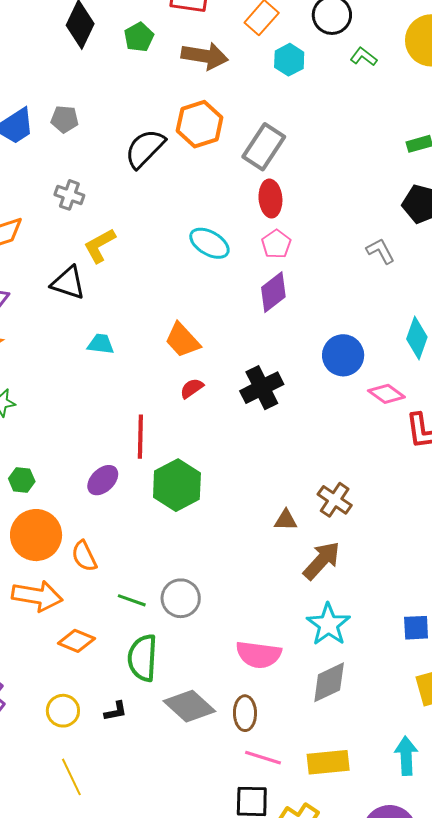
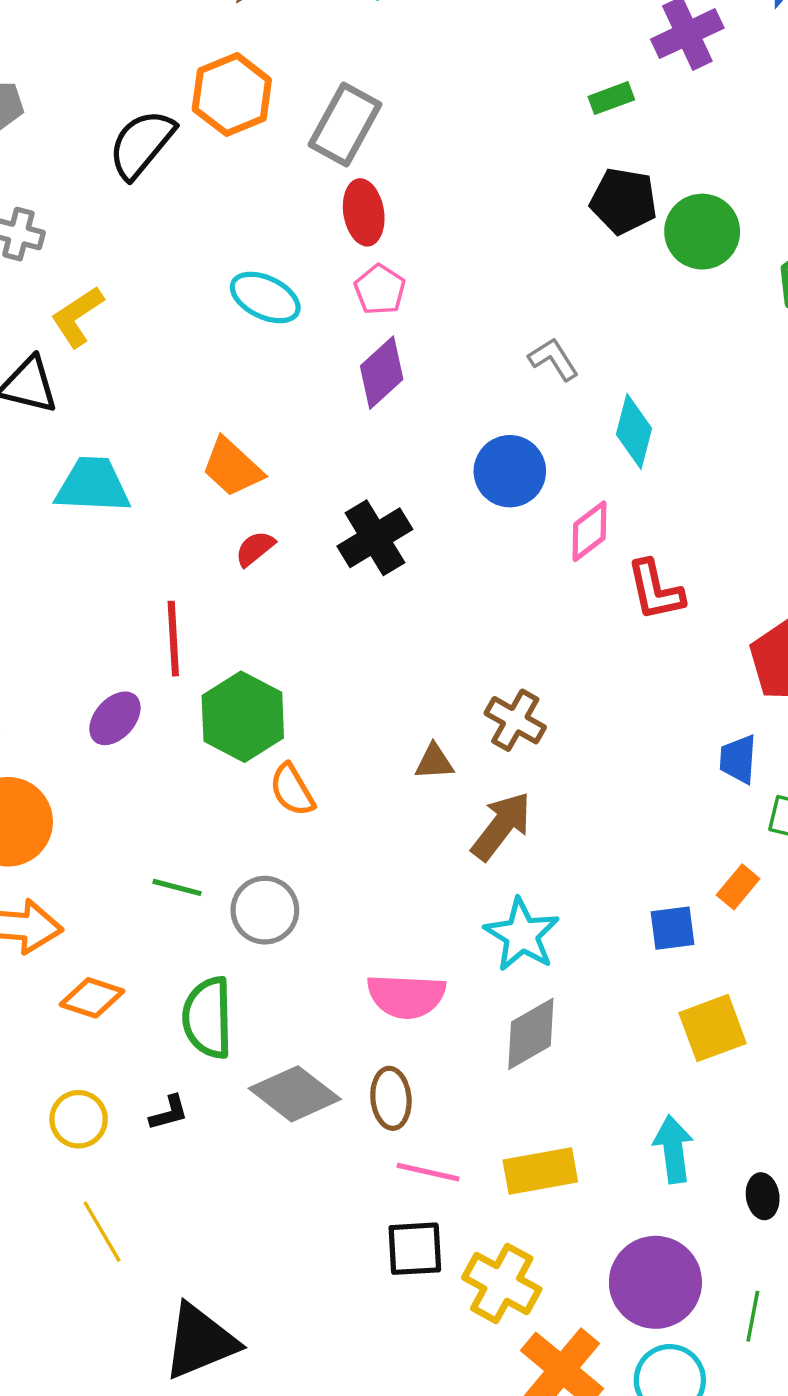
gray L-shape: (380, 251) -> (554, 359), moved
cyan trapezoid: (101, 344) -> (93, 485), size x1.6
pink diamond: (386, 394) -> (589, 531), turned -69
orange semicircle: (84, 556) -> (292, 790), moved
green line: (132, 600) -> (177, 887), moved

